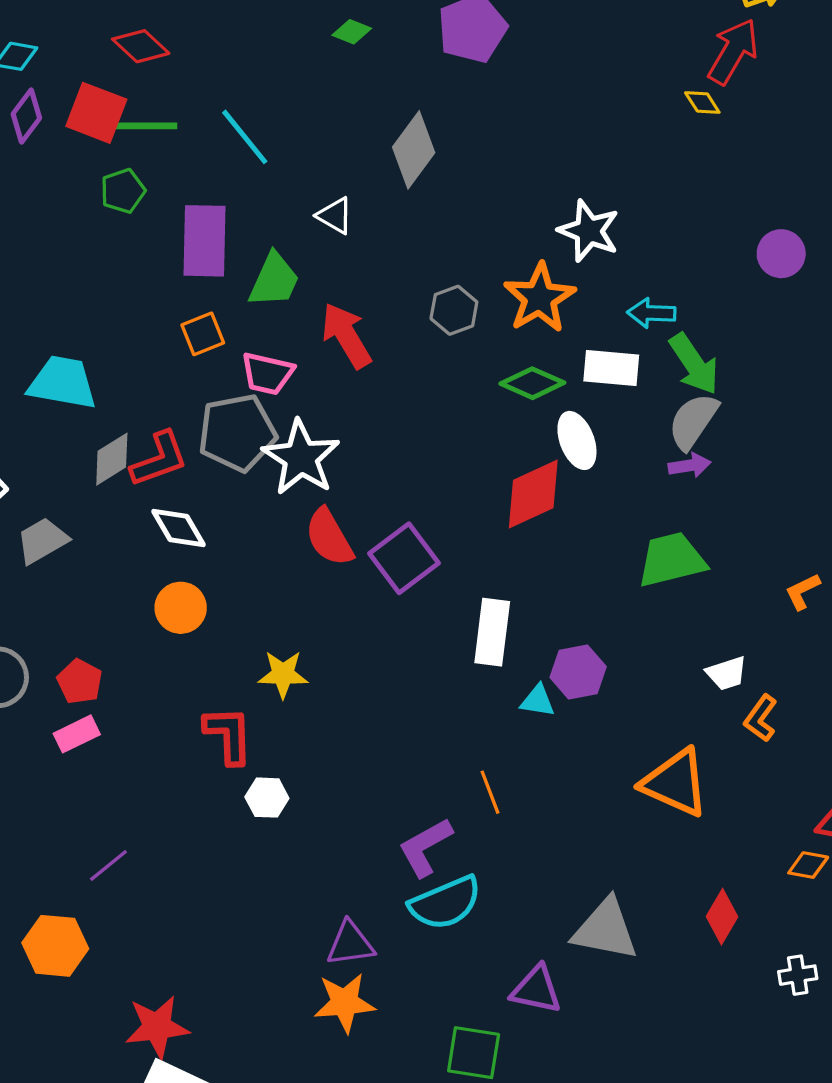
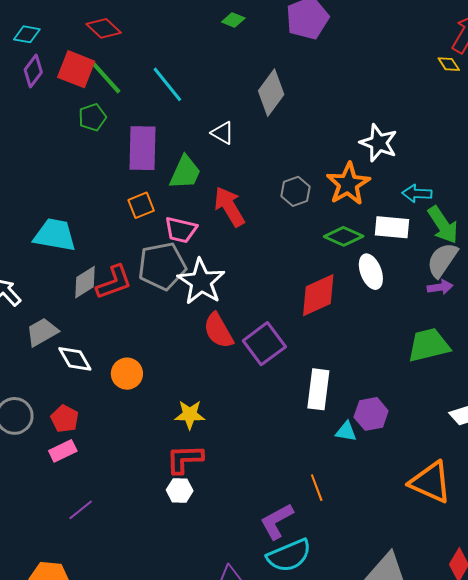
green line: (145, 126) -> (106, 77), turned 48
red diamond: (533, 494) -> (318, 295), moved
white diamond: (178, 528) -> (75, 359), moved
red L-shape: (228, 735) -> (185, 459), moved, turned -90
purple line: (108, 865) -> (81, 510), moved

